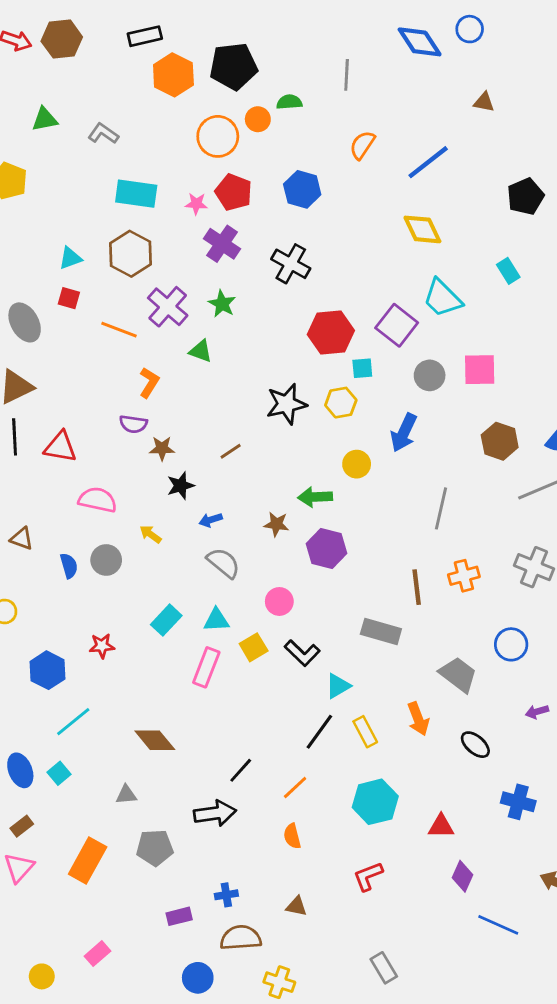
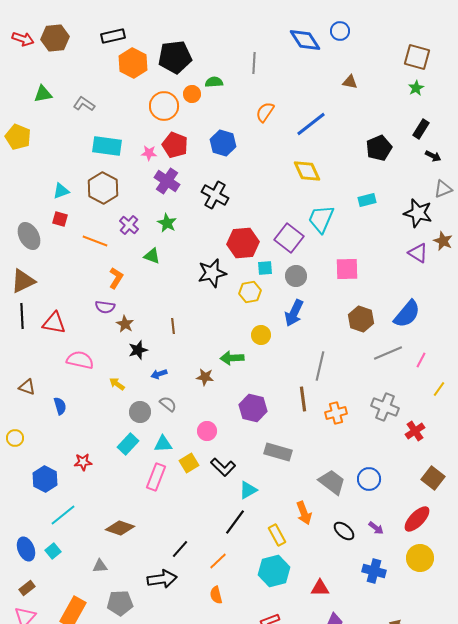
cyan rectangle: (508, 271) -> (367, 200), turned -72
cyan trapezoid: (442, 298) -> (321, 219), turned 68
purple cross: (168, 307) -> (129, 225), size x0.7
gray circle: (430, 375) -> (296, 276), moved
black star: (286, 404) -> (212, 273), moved
brown star: (162, 448) -> (125, 324), turned 30
brown line: (231, 451) -> (173, 326), turned -63
purple hexagon: (327, 549) -> (253, 408), moved
gray circle: (106, 560) -> (140, 412), moved
gray semicircle: (223, 563) -> (168, 404), size x0.7
brown line: (417, 587) -> (303, 399), moved
blue circle: (511, 644) -> (369, 479), moved
purple arrow: (537, 712) -> (376, 528), moved, turned -126
yellow rectangle: (365, 732) -> (277, 535), moved
brown diamond: (155, 740) -> (120, 528), turned -32

